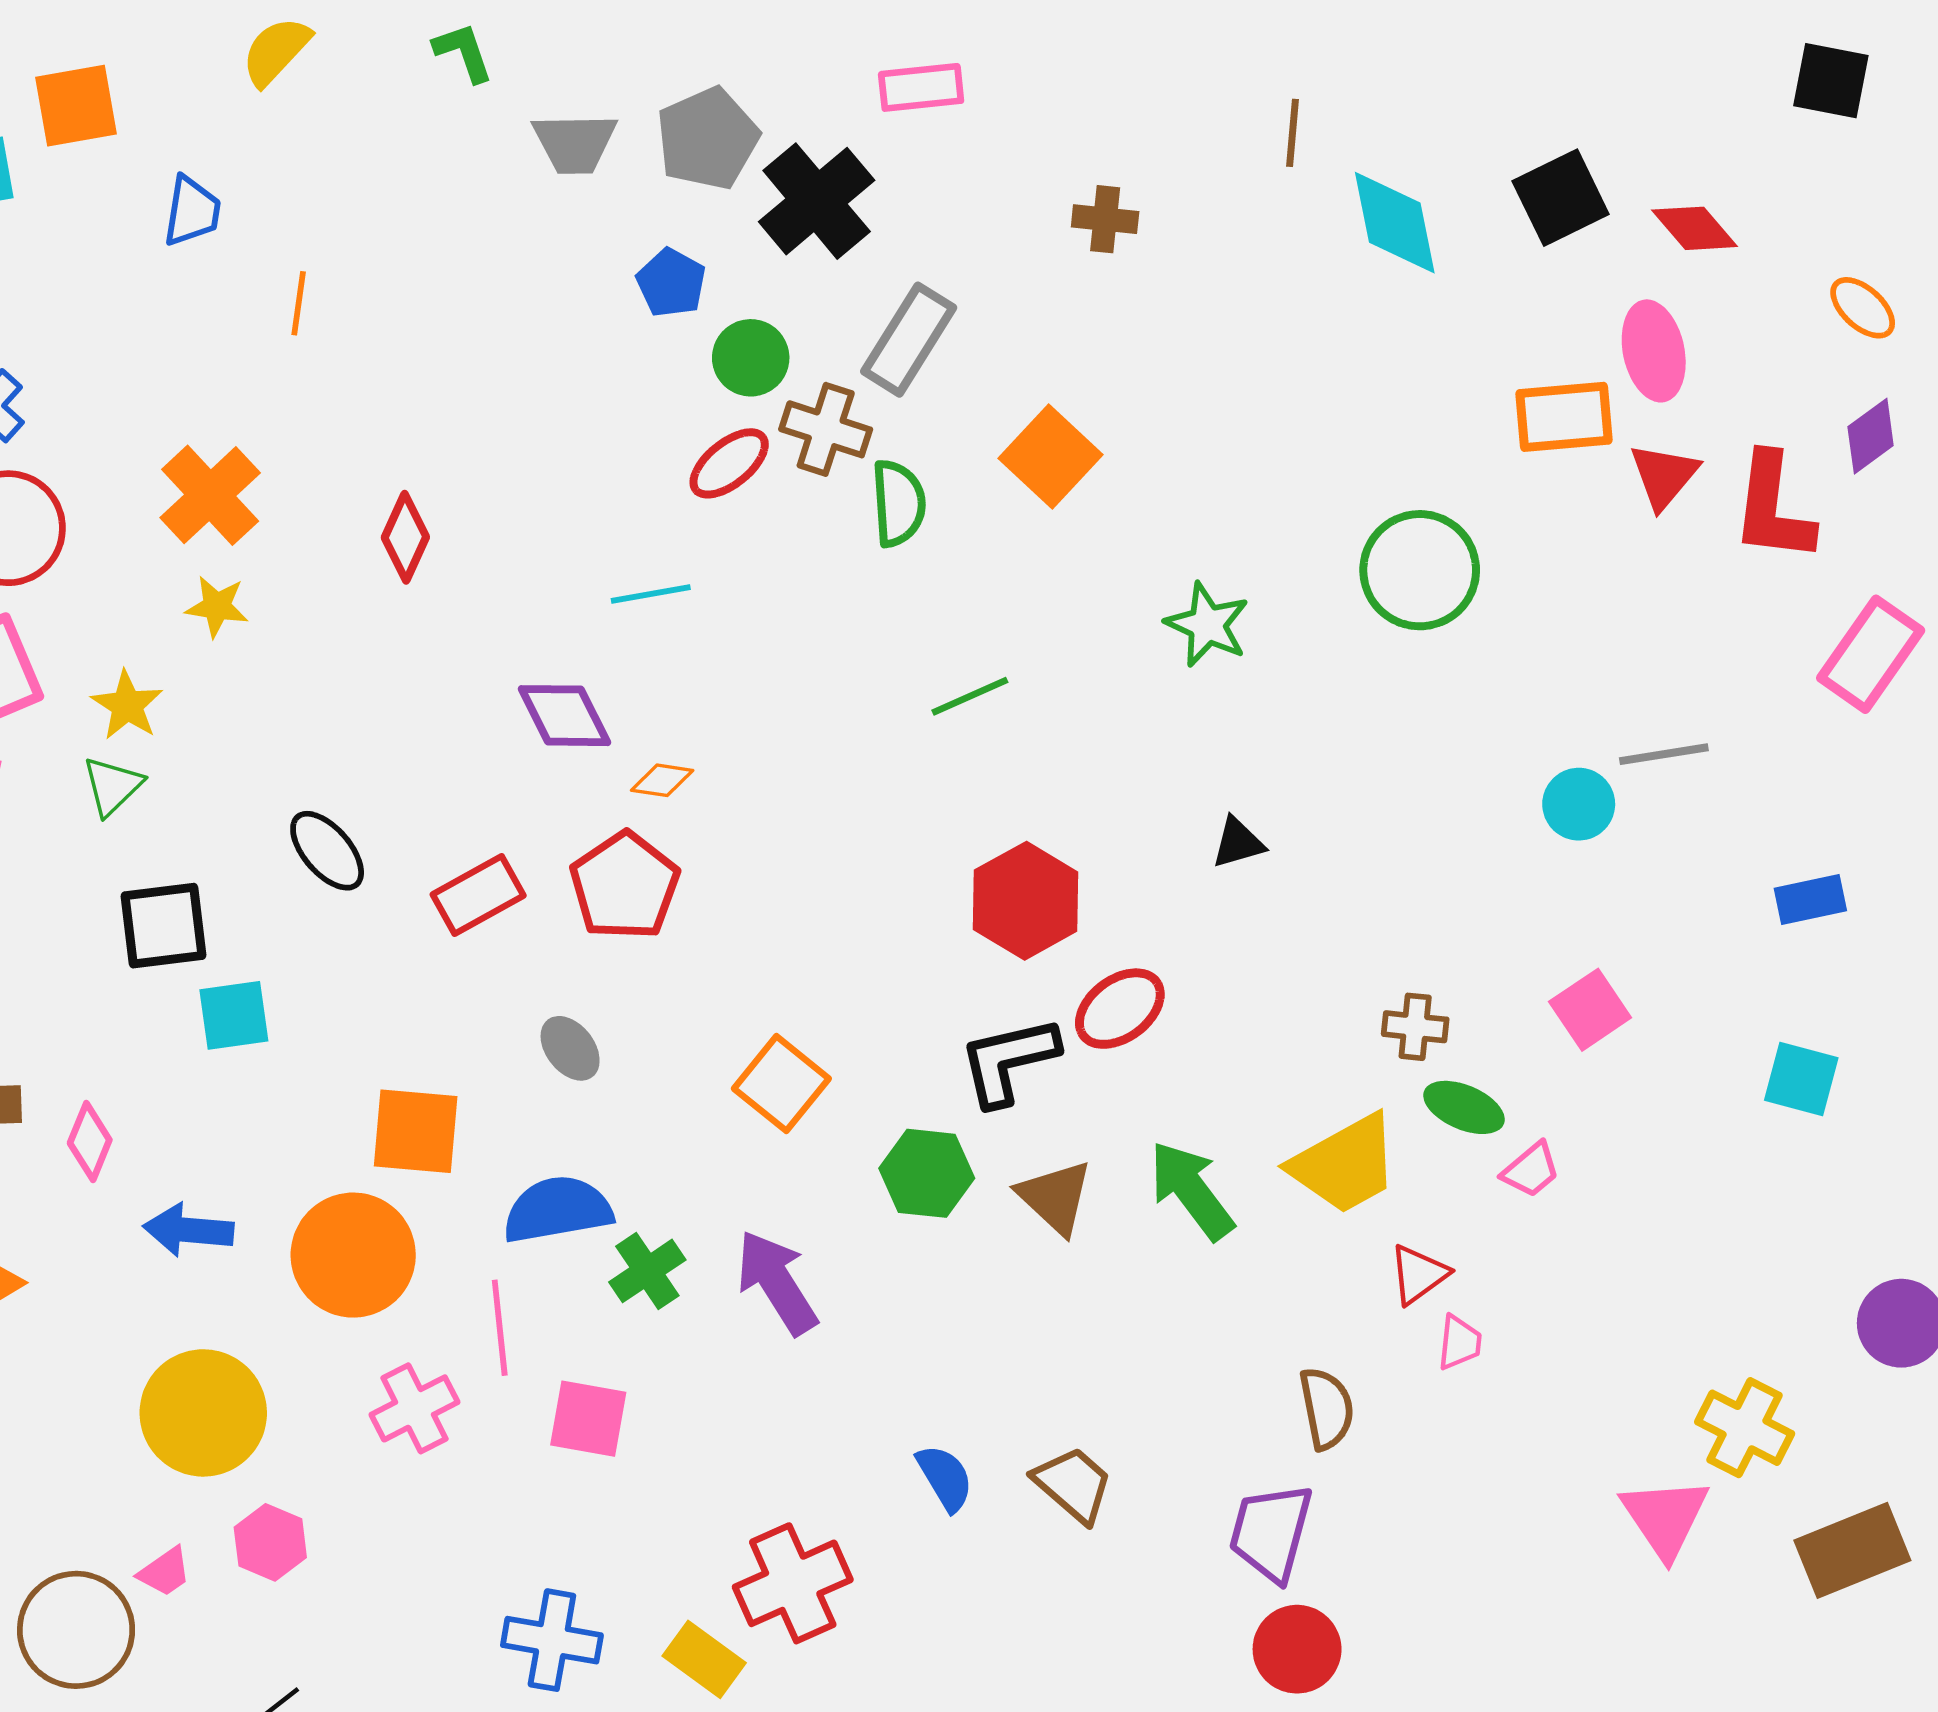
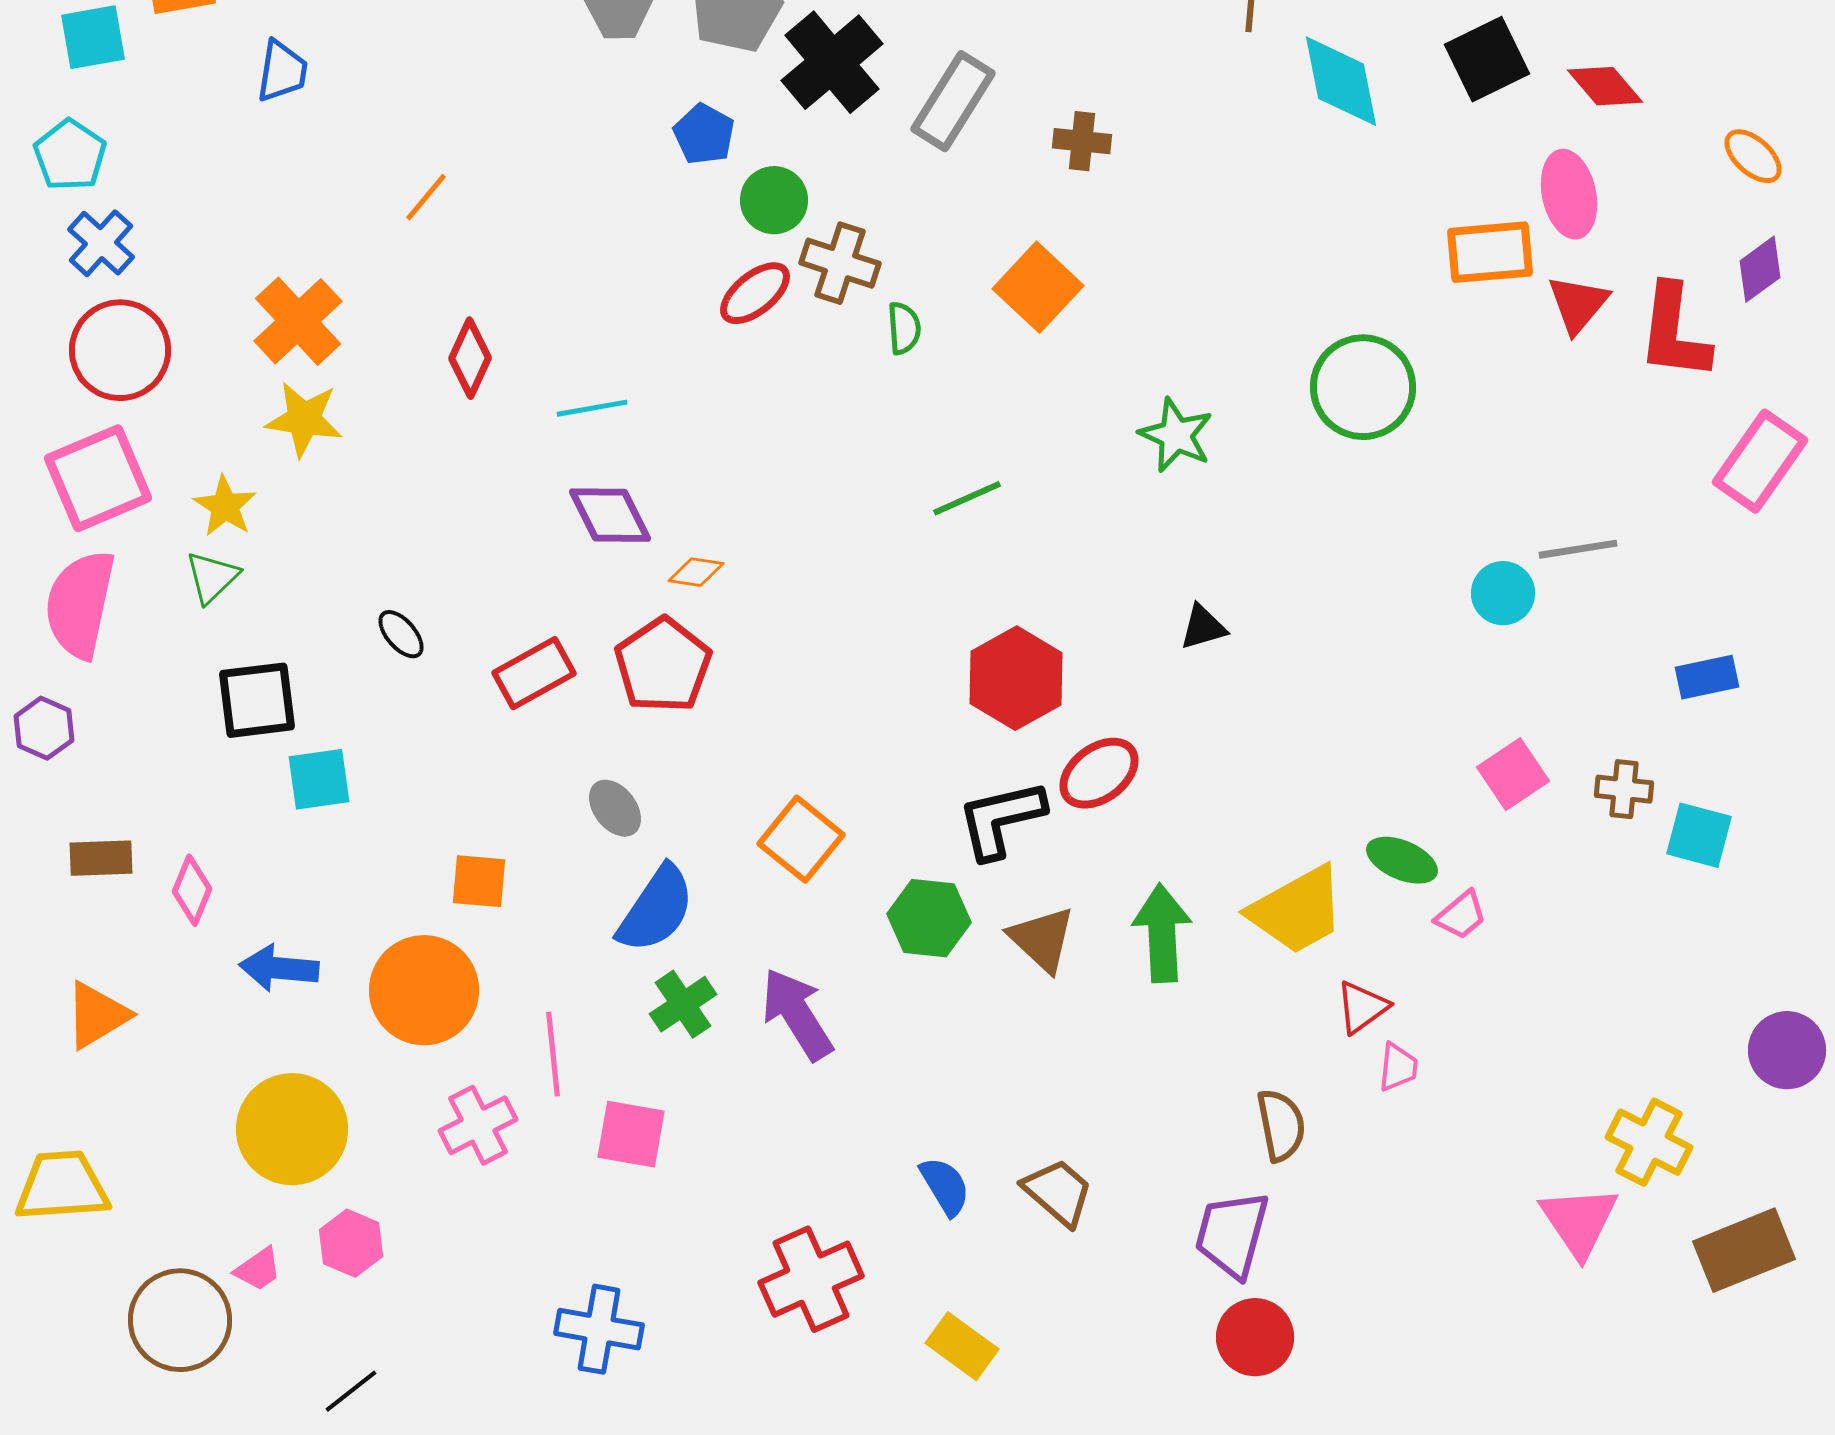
brown cross: (1105, 219) -> (1082, 141), moved
orange line: (299, 303) -> (426, 197), moved, turned 32
gray rectangle: (909, 340) -> (953, 101), moved
green semicircle: (898, 503) -> (904, 328), size x0.7
cyan line: (651, 594) -> (592, 408), moved
yellow star: (217, 607) -> (304, 419), size x1.4
black ellipse: (327, 851) -> (401, 634), size x0.7
brown cross: (1415, 1027) -> (1624, 789), moved
orange square: (416, 1131) -> (479, 881), size x0.7
green arrow: (1191, 1190) -> (1162, 933), turned 34
blue semicircle: (558, 1210) -> (656, 909), moved, turned 134
yellow rectangle: (704, 1659) -> (962, 1346), moved

